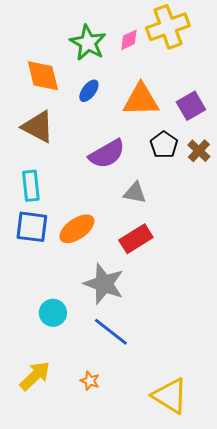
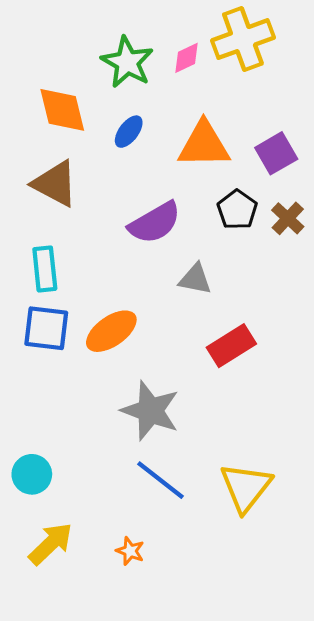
red rectangle: (136, 239) -> (231, 346), moved
cyan circle: (53, 313) -> (32, 474), moved
yellow triangle: (170, 396) -> (246, 487), moved, turned 36

